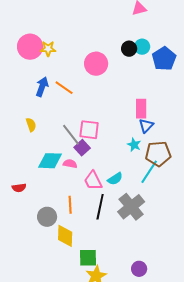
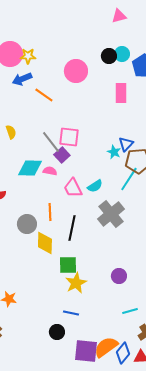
blue arrow: (42, 87) -> (22, 79), moved, turned -132
pink rectangle: (141, 109) -> (121, 93), moved
blue triangle: (146, 126) -> (126, 144), moved
black line: (100, 207) -> (72, 228), moved

